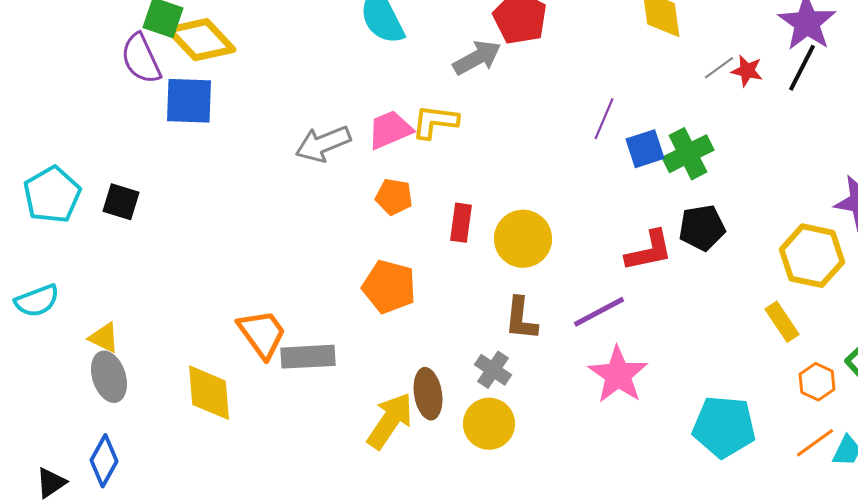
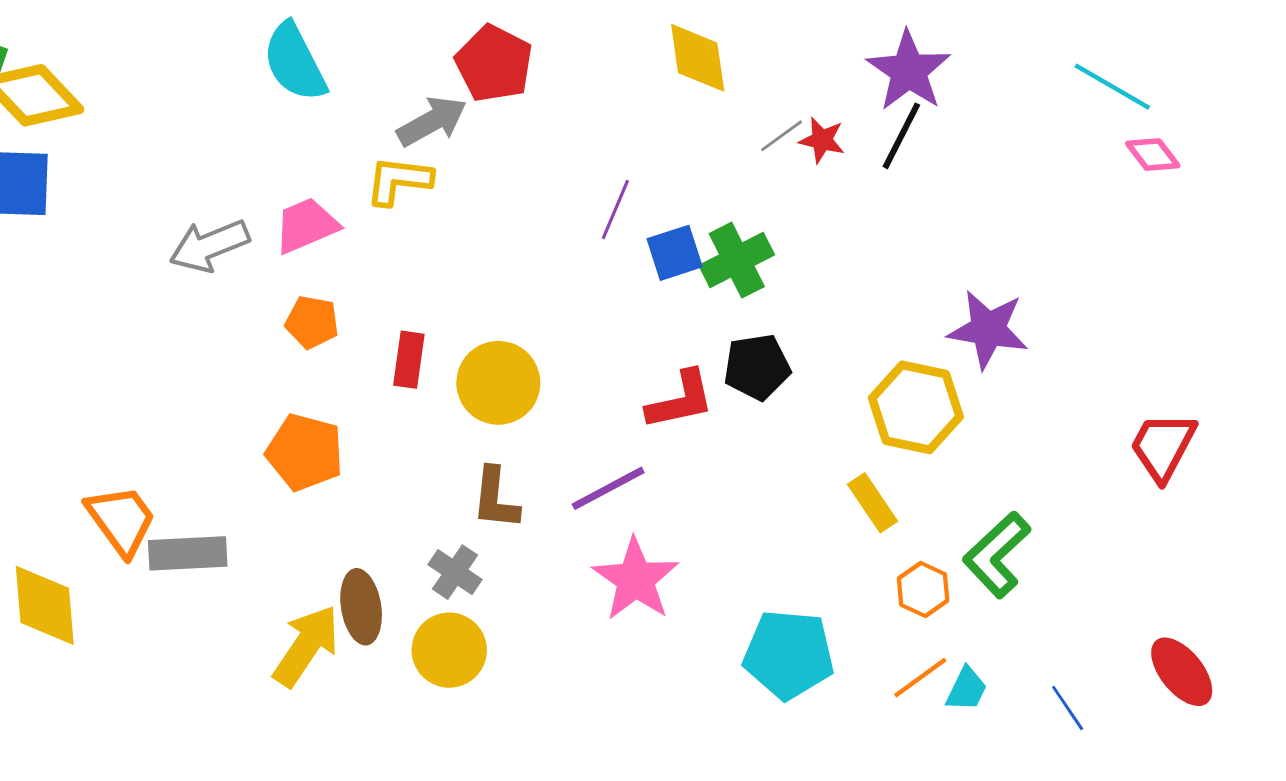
yellow L-shape: (435, 122) -> (399, 181), moved

